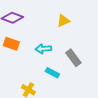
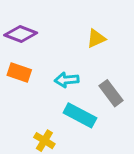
cyan rectangle: (52, 73) -> (80, 115), size x1.5

